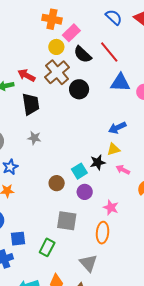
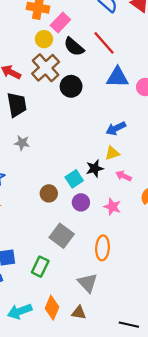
pink star: (111, 207) -> (112, 207), moved
gray square: (67, 221) -> (62, 236), turned 30

